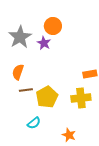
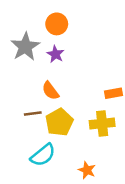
orange circle: (53, 26) -> (57, 24), moved
orange semicircle: (18, 72) -> (50, 91), moved, turned -56
cyan semicircle: (34, 123) -> (43, 155), size x1.5

